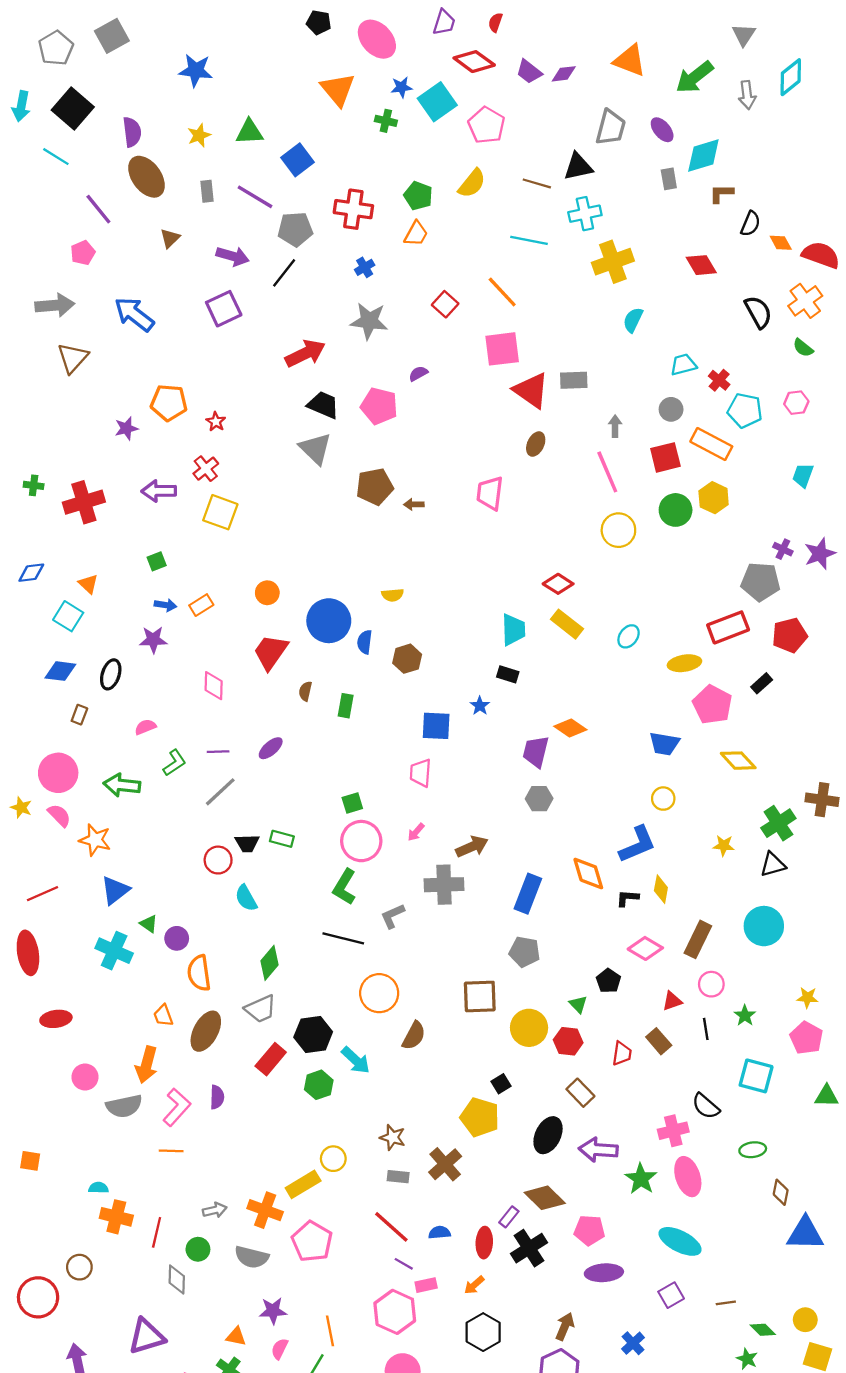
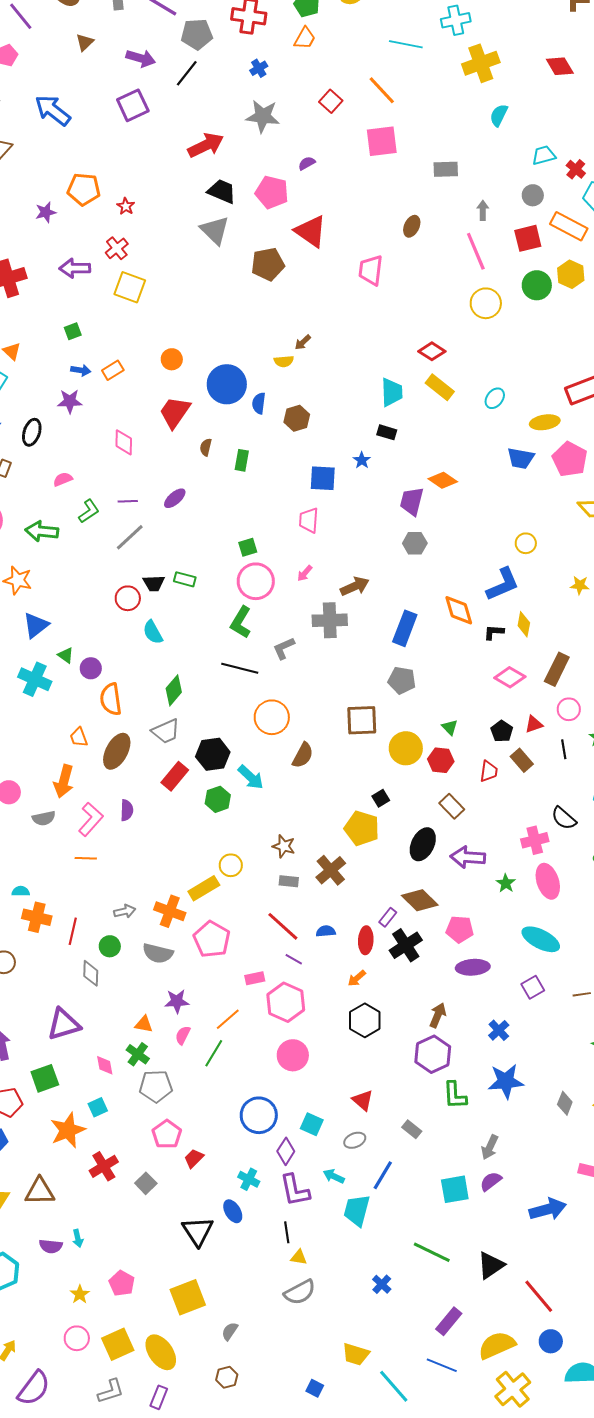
red triangle: (531, 390) -> (311, 231), moved
brown arrow: (414, 504) -> (303, 342), moved, turned -42
blue trapezoid: (664, 744) -> (521, 458), moved
black pentagon: (608, 981) -> (502, 731), moved
gray semicircle: (124, 1106) -> (44, 818), size x0.7
green star: (641, 1179) -> (506, 883), size x0.7
pink rectangle: (426, 1285) -> (255, 978), moved
orange line: (330, 1331) -> (228, 1019), turned 60

